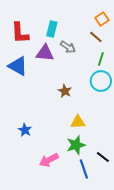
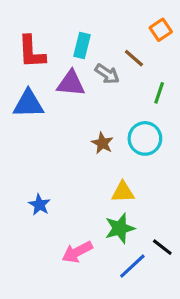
brown line: (96, 37) -> (134, 58), moved
blue triangle: (18, 66) -> (28, 104), turned -30
cyan circle: (101, 81) -> (145, 138), moved
blue line: (84, 169) -> (132, 266), turned 66

